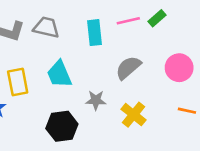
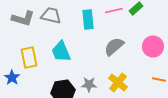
gray star: (96, 100) -> (89, 84), moved

